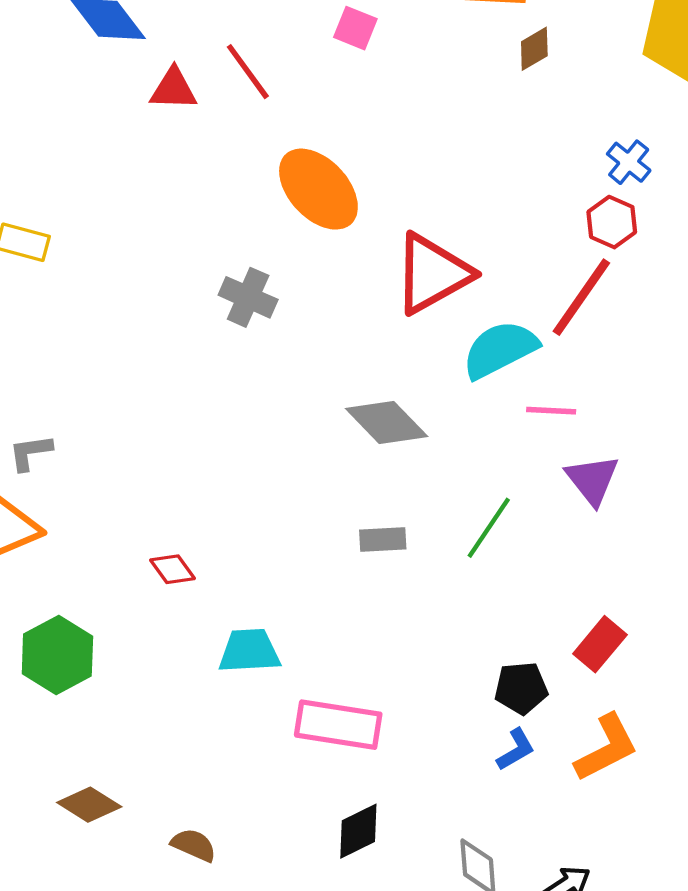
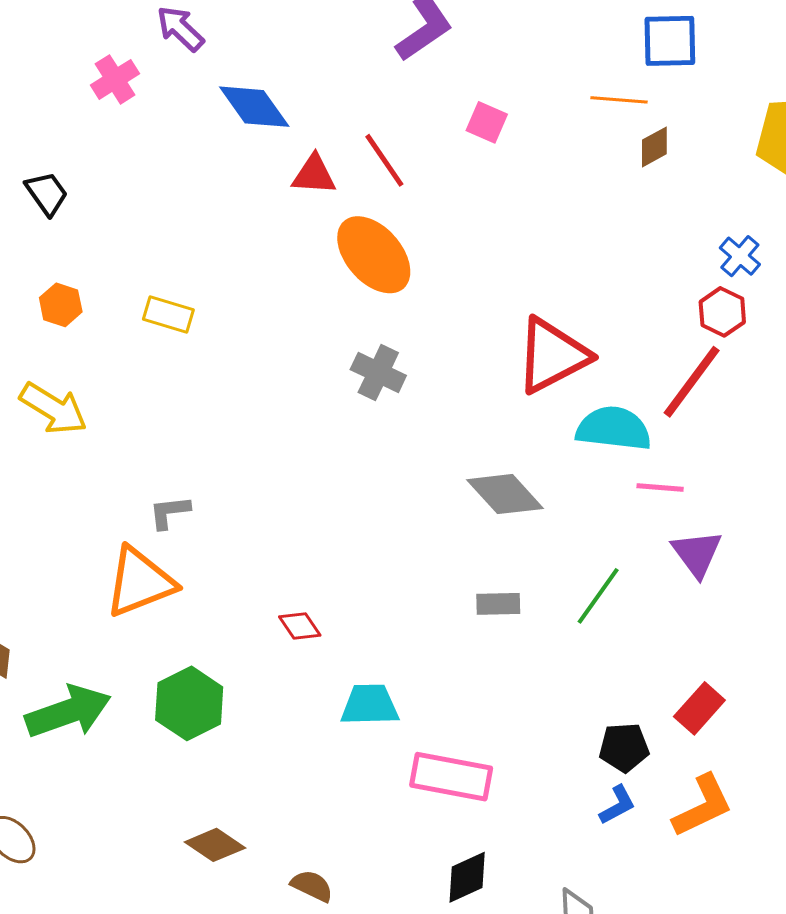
orange ellipse: (318, 189) -> (374, 255), moved
cyan semicircle: (500, 349) -> (614, 429), turned 32

